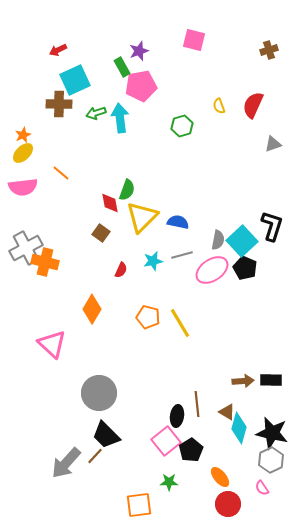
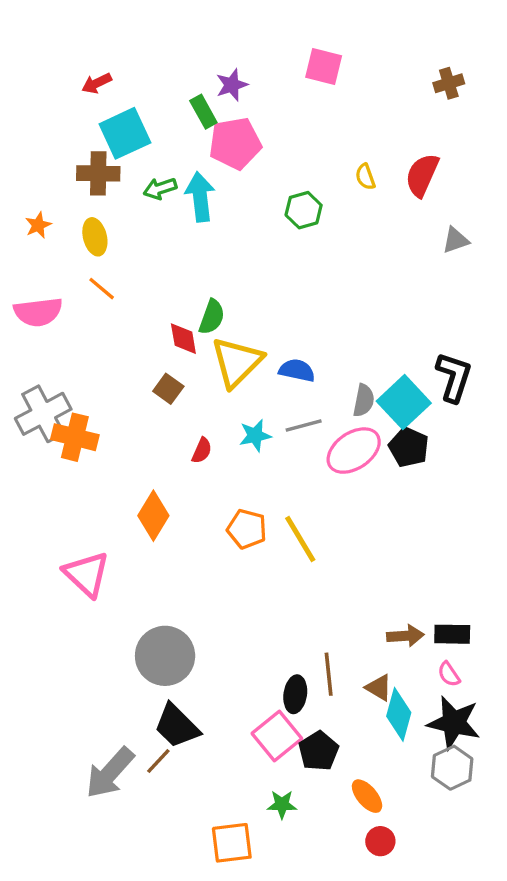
yellow ellipse: (23, 153) -> (95, 237), moved, turned -60
pink semicircle: (262, 488) -> (449, 674), moved
red circle: (228, 504) -> (380, 841), size x0.7

